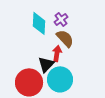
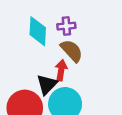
purple cross: (61, 19) -> (66, 26), turned 32

